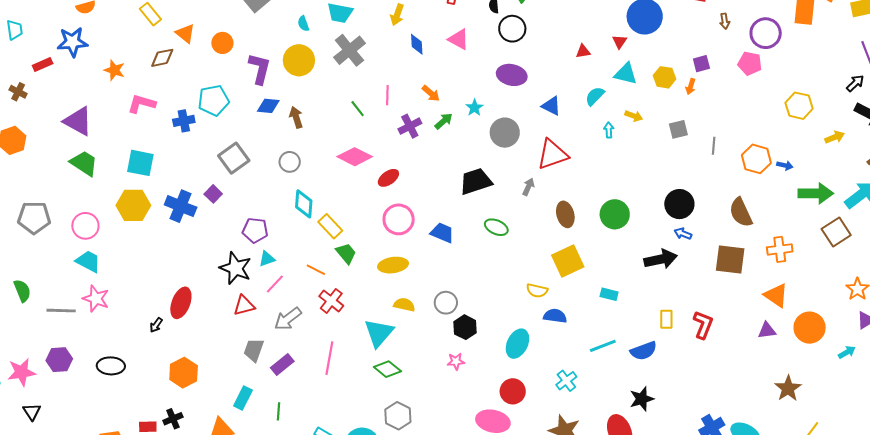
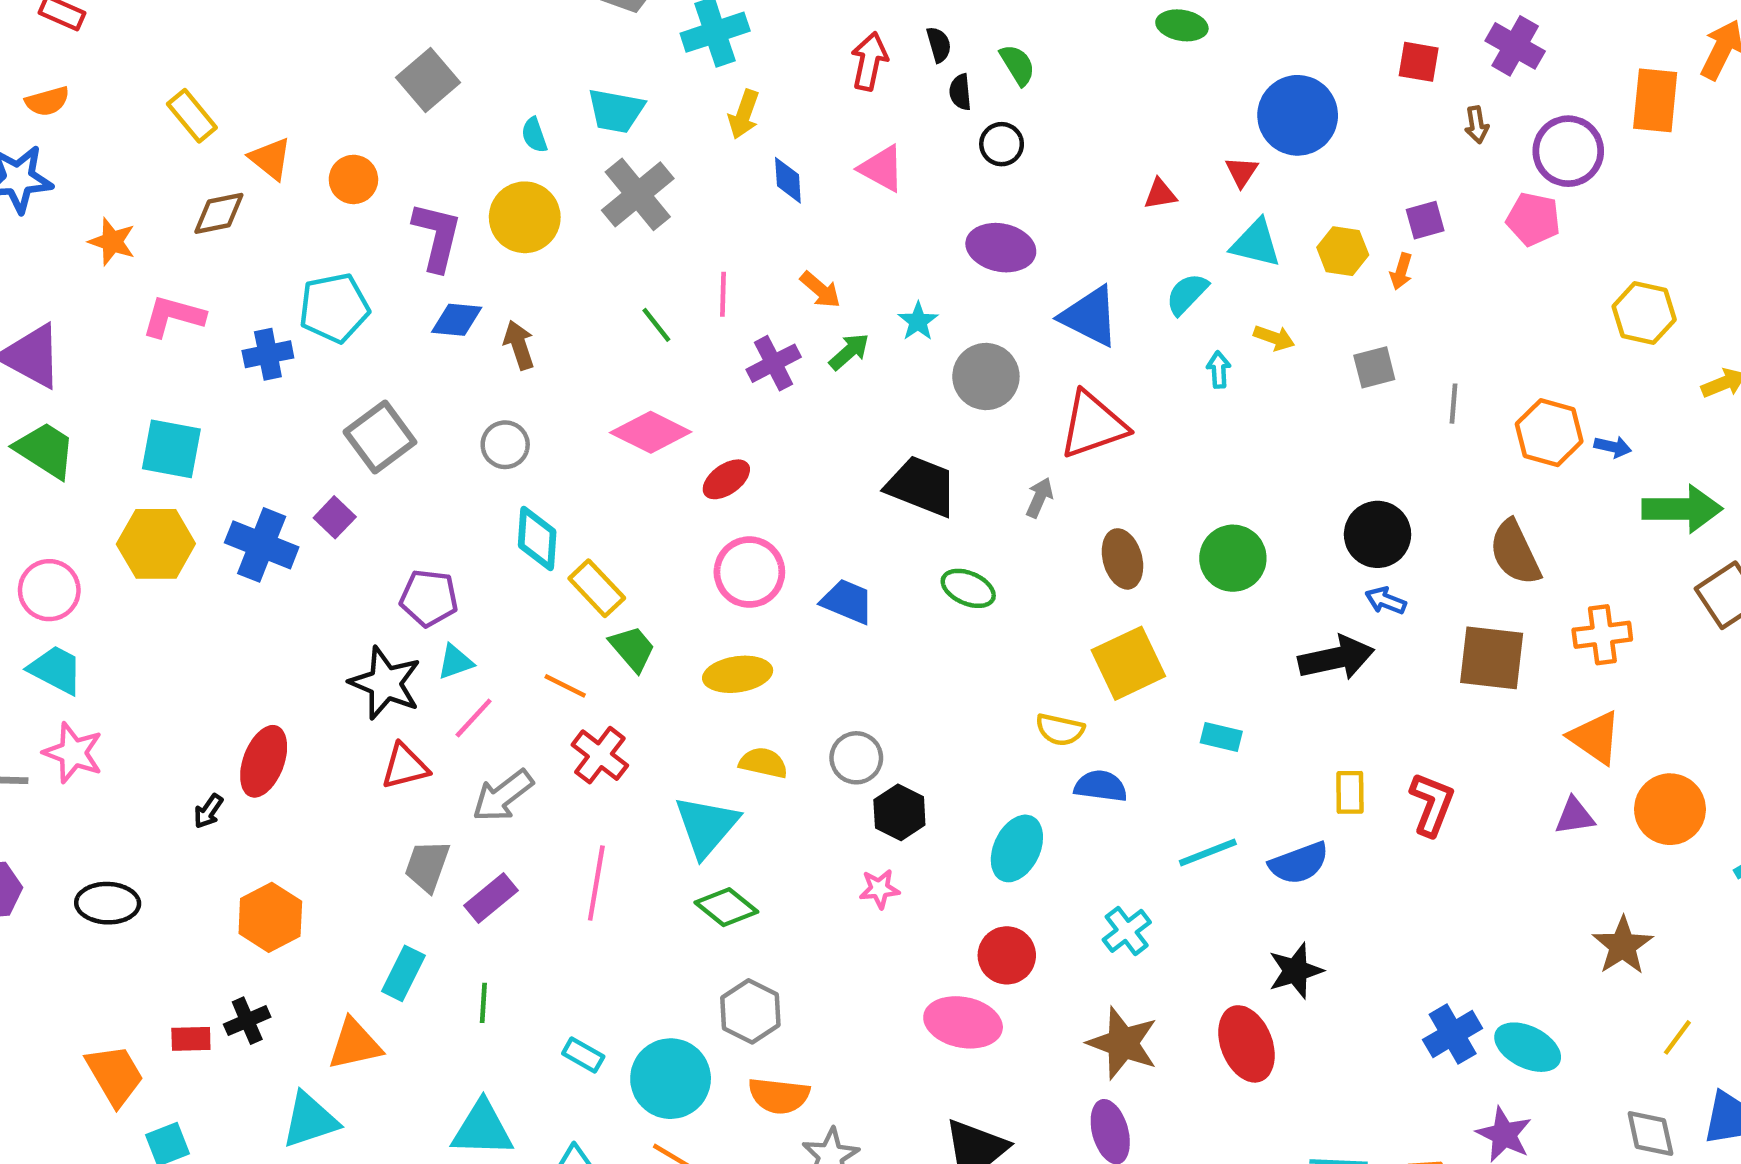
black circle: (512, 29) -> (1002, 144), size x0.7
blue triangle: (551, 106) -> (1090, 316), size x1.4
black trapezoid: (476, 181) -> (921, 486), turned 40

